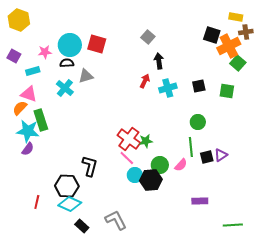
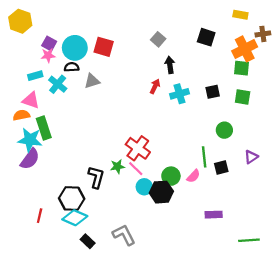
yellow rectangle: (236, 17) -> (240, 15), moved
black square: (212, 35) -> (206, 37), moved
purple square: (14, 56) -> (49, 44), moved
green square: (238, 63) -> (241, 68), moved, turned -35
cyan cross: (65, 88) -> (58, 84), moved
orange semicircle: (20, 108) -> (21, 115), turned 35
green circle: (198, 122) -> (224, 130), moved
green star: (146, 141) -> (118, 166), moved
purple semicircle: (28, 149) -> (30, 159), size x1.5
purple triangle: (221, 155) -> (251, 157), moved

